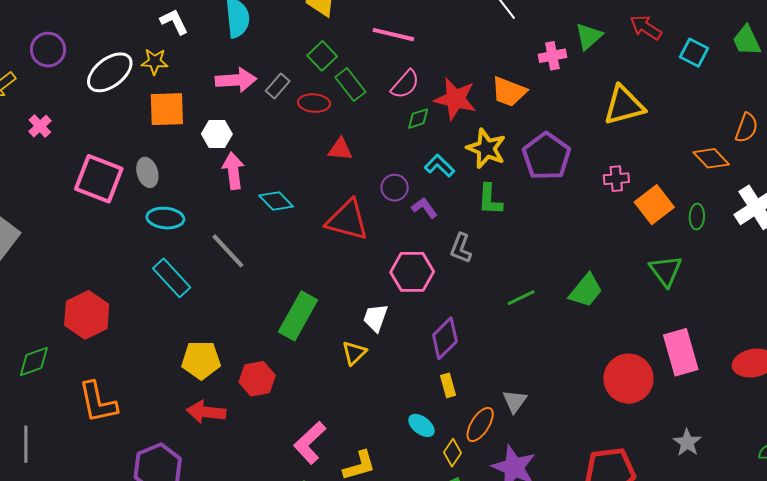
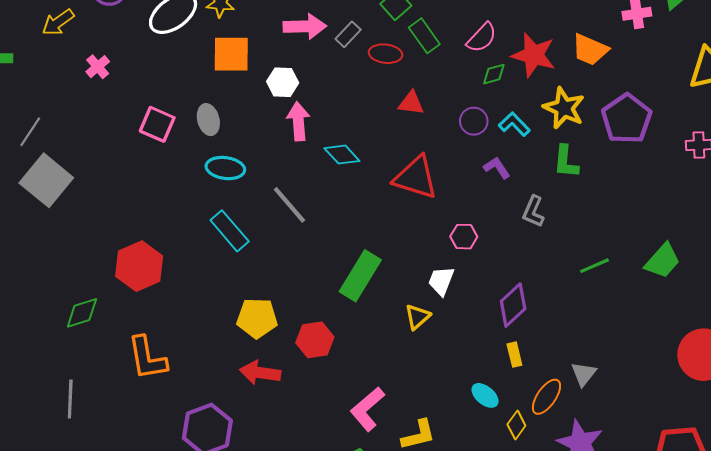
pink square: (99, 179) -> (157, 124), size x0.7
purple circle: (395, 188) -> (474, 121), moved
pink hexagon: (412, 272) -> (464, 237), moved, size x0.6

